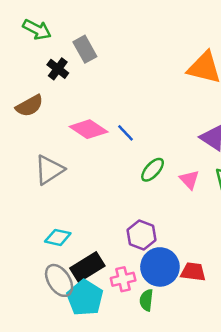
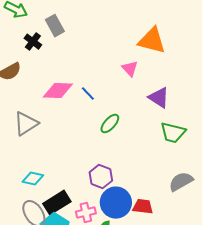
pink diamond: (89, 129) -> (58, 91), turned -32
pink triangle: (189, 180) -> (130, 69), moved

